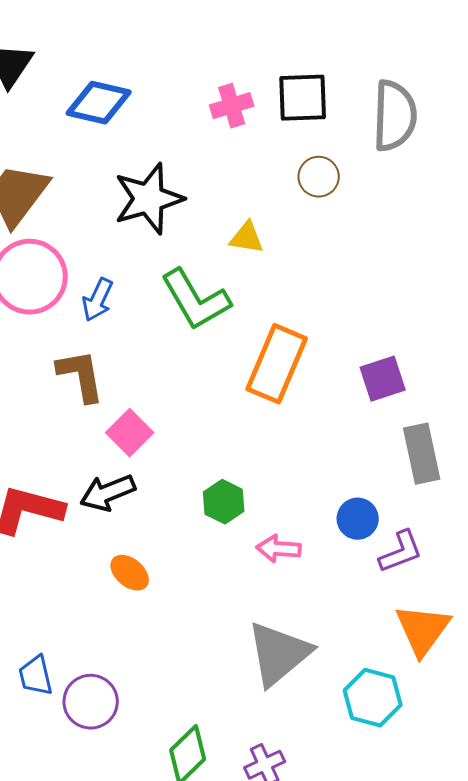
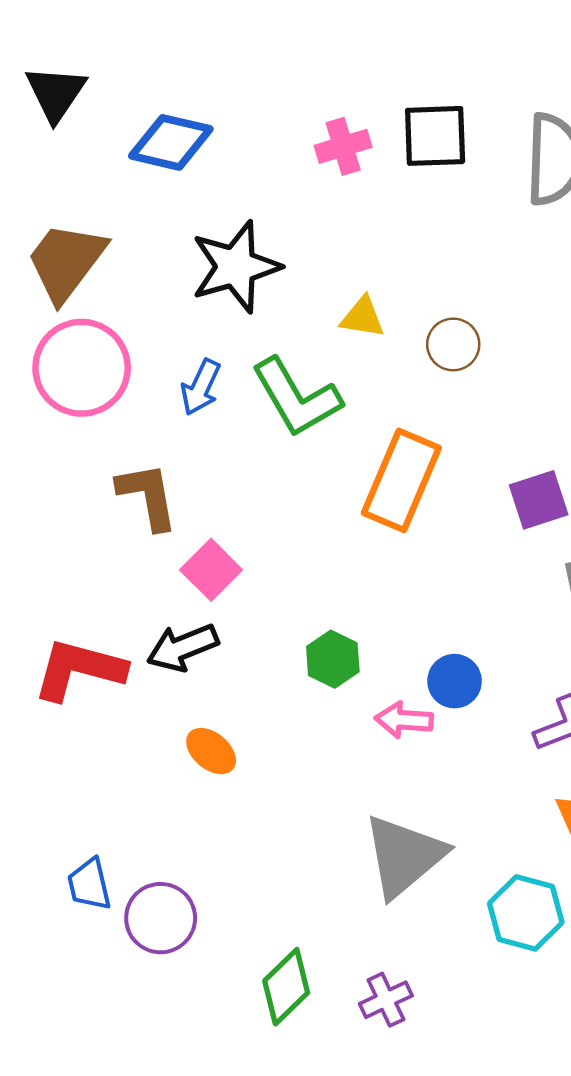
brown circle: (319, 177) -> (453, 344), moved
blue arrow: (98, 300) -> (201, 387), moved
blue circle: (358, 519) -> (455, 681), moved

